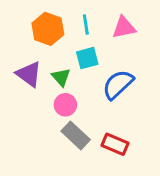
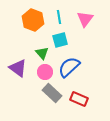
pink triangle: (124, 27) -> (85, 19), turned -42
purple triangle: (29, 74) -> (18, 68), moved
blue semicircle: (118, 84) -> (69, 67), moved

